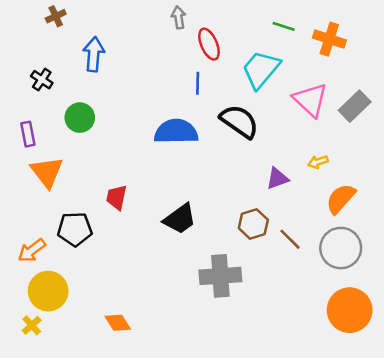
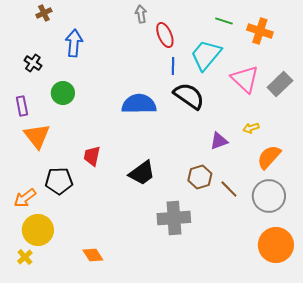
blue line: (198, 83) -> (173, 66), moved

